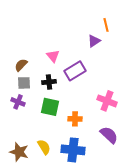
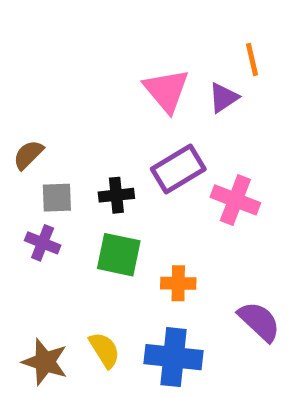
pink triangle: (53, 56) -> (166, 90), moved, size x1.5
brown semicircle: (21, 65) -> (28, 155), moved
pink cross: (107, 101) -> (235, 200), moved

